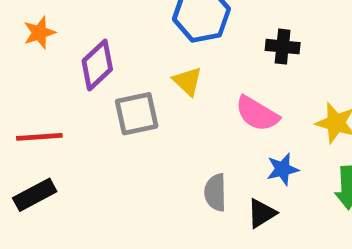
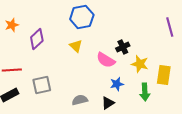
black cross: (283, 47) -> (123, 47), moved, turned -32
gray square: (137, 114) -> (42, 85), moved
gray semicircle: (215, 192) -> (80, 100), moved, turned 77

